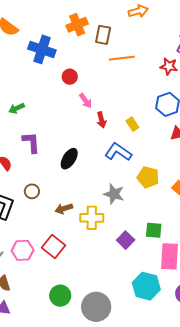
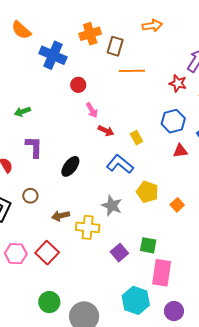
red arrow: (101, 120) -> (106, 131), turned -56

